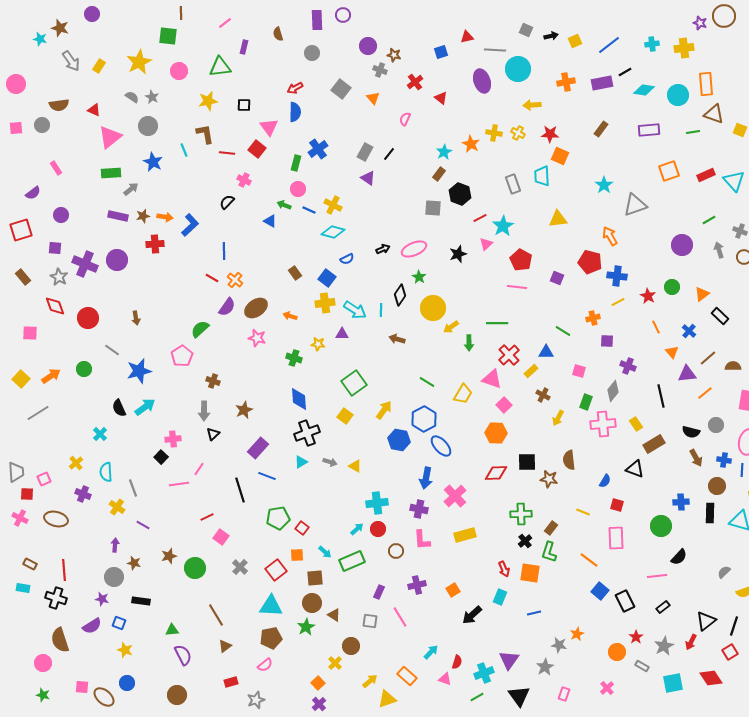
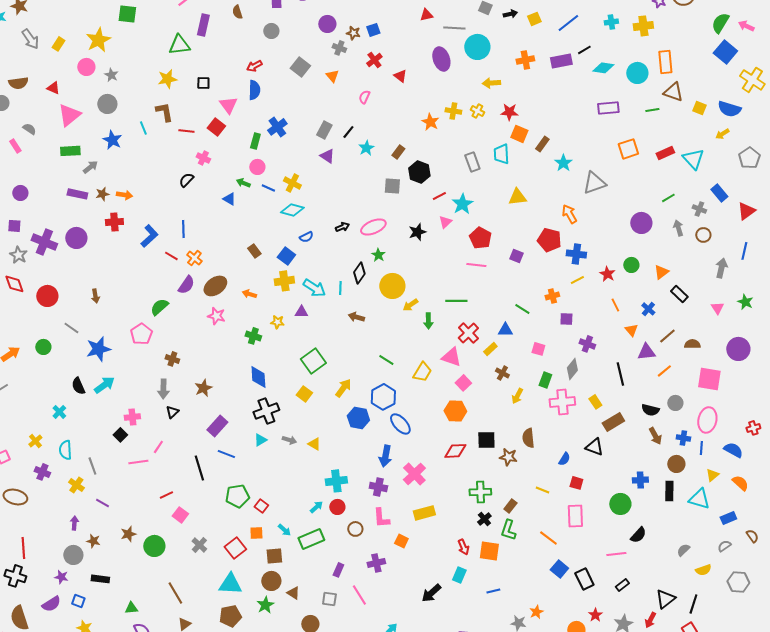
purple rectangle: (244, 47) -> (203, 25), size x1.5
blue square: (441, 52) -> (373, 30), moved
pink circle: (179, 71) -> (86, 67), moved
gray semicircle: (132, 97) -> (29, 129), moved
brown rectangle: (601, 129) -> (542, 144), moved
cyan star: (444, 152) -> (366, 148), moved
blue L-shape: (190, 225) -> (149, 236), moved
orange square: (453, 590) -> (401, 541), moved, turned -32

